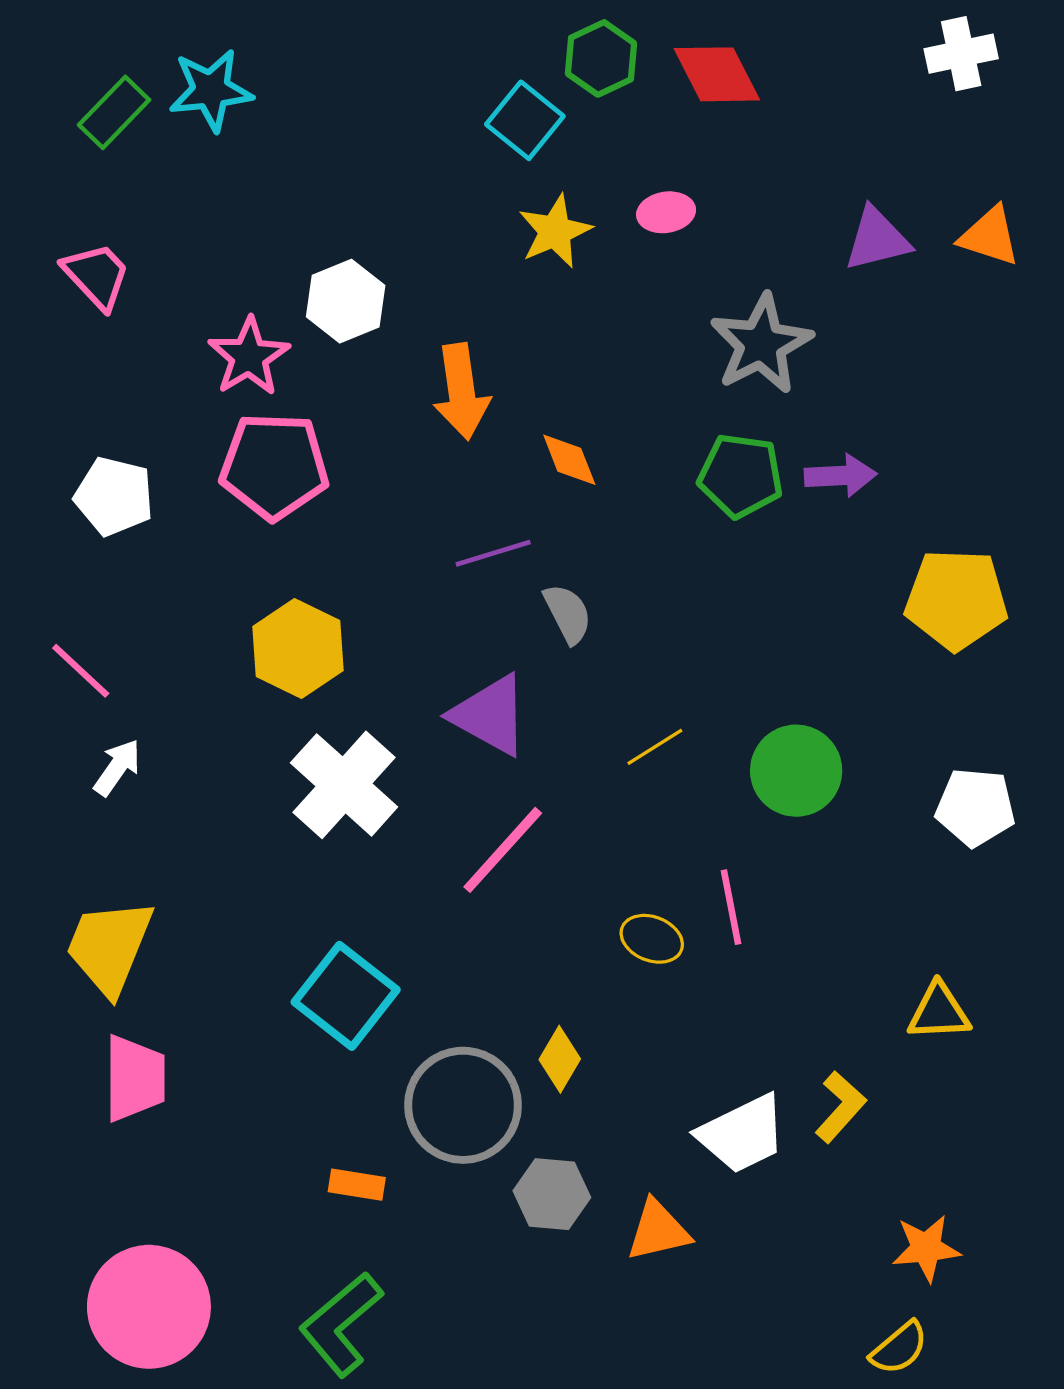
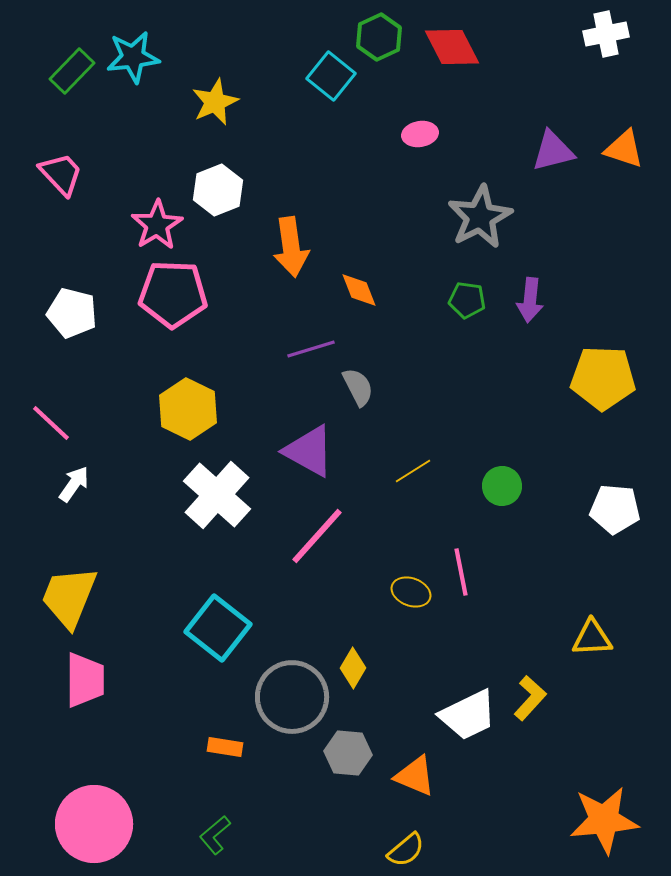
yellow star: (555, 231) -> (215, 102), moved
green pentagon: (741, 476) -> (467, 300), size x0.7
purple arrow: (841, 476) -> (530, 300), turned 99
green circle: (796, 771) -> (502, 486), size x0.7
orange triangle: (658, 1231) -> (415, 776), turned 36
orange star: (926, 1248) -> (604, 820), moved, size x1.6
green L-shape: (341, 1324) -> (215, 835), size x0.6
yellow semicircle: (899, 1348) -> (406, 850), moved

